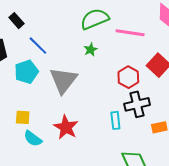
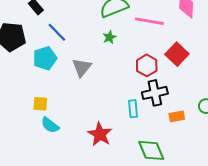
gray triangle: (63, 80) -> (82, 67), size x0.7
red star: (66, 127) -> (100, 134), moved

